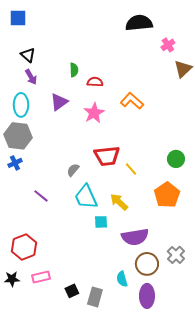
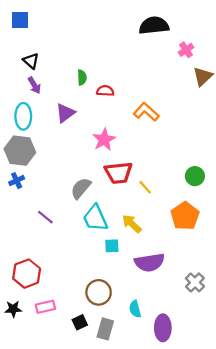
pink star: (94, 113) -> (104, 140), moved
gray semicircle: (73, 170) -> (81, 188), size x1.5
brown circle: (147, 264) -> (99, 292), moved

